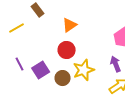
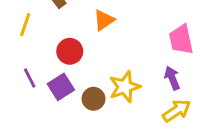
yellow line: (17, 28) -> (25, 25), turned -42
red circle: (67, 50) -> (70, 51), moved

